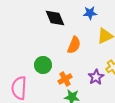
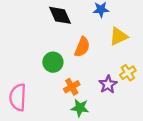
green circle: (43, 65) -> (53, 62), moved

